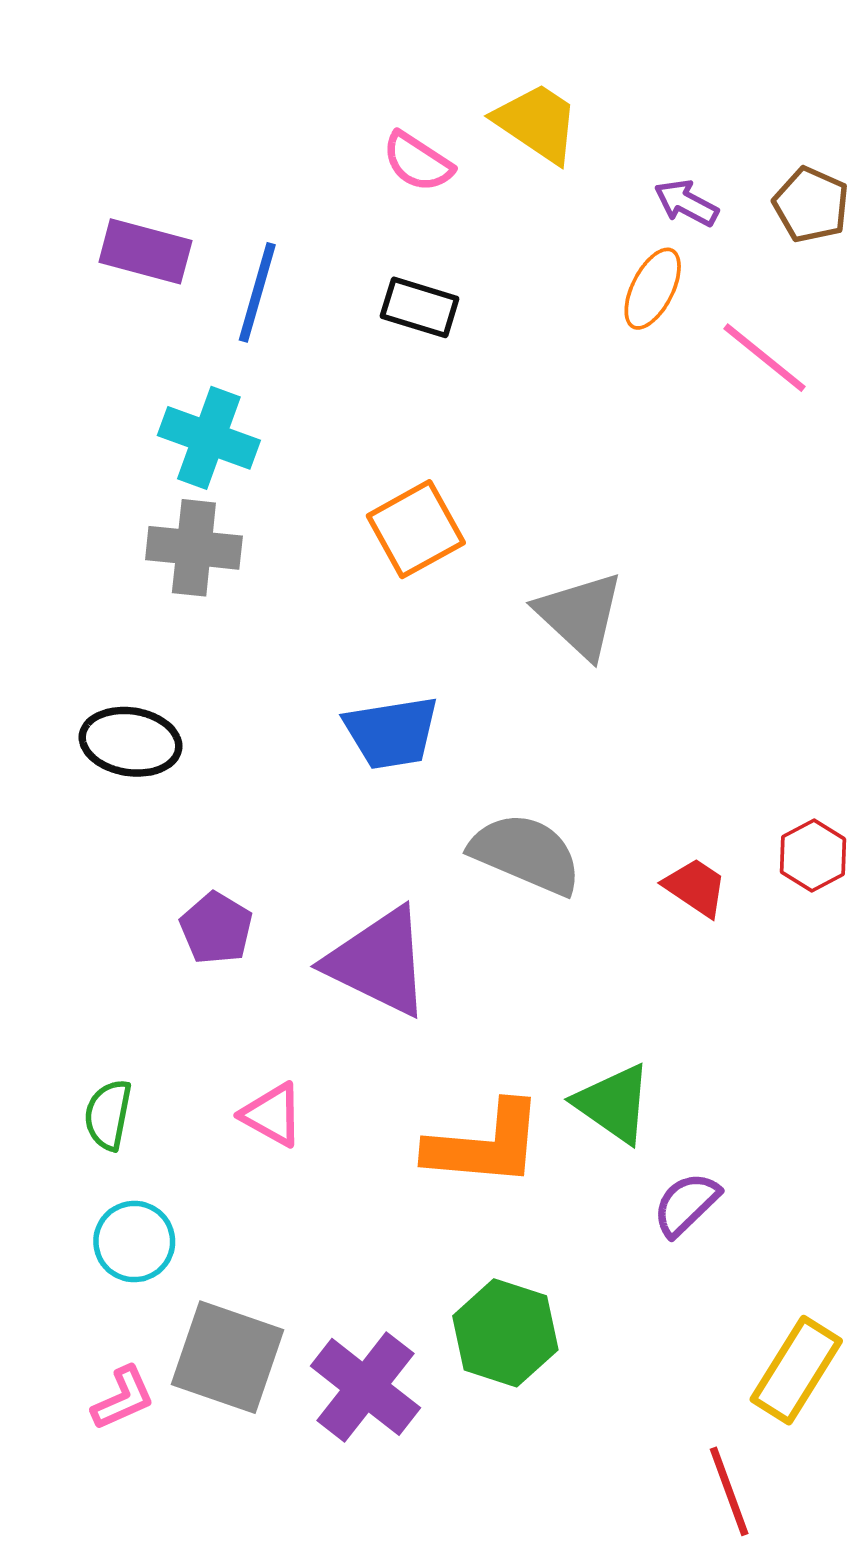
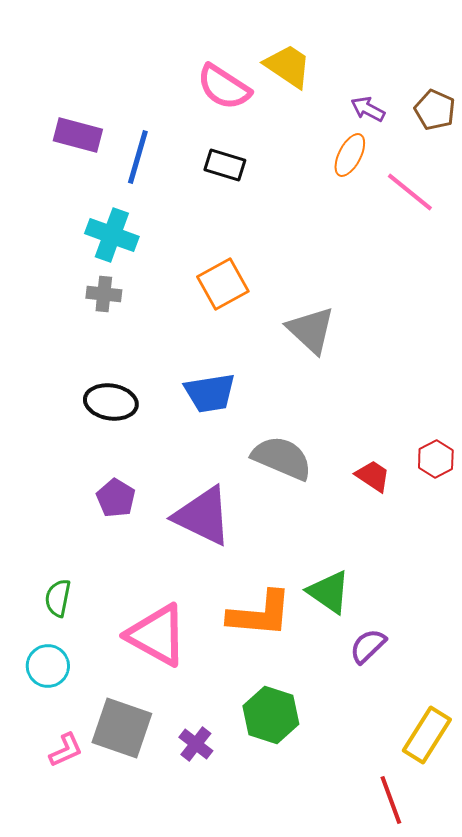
pink semicircle: (418, 162) -> (224, 87), size x1.4
gray cross: (194, 548) -> (104, 294), size x0.7
black ellipse: (131, 742) -> (111, 402), moved
pink triangle: (272, 1115) -> (157, 635), moved, size x1.8
cyan circle: (134, 1242) -> (48, 666), moved
purple cross: (365, 1387) -> (196, 744), size x0.6

